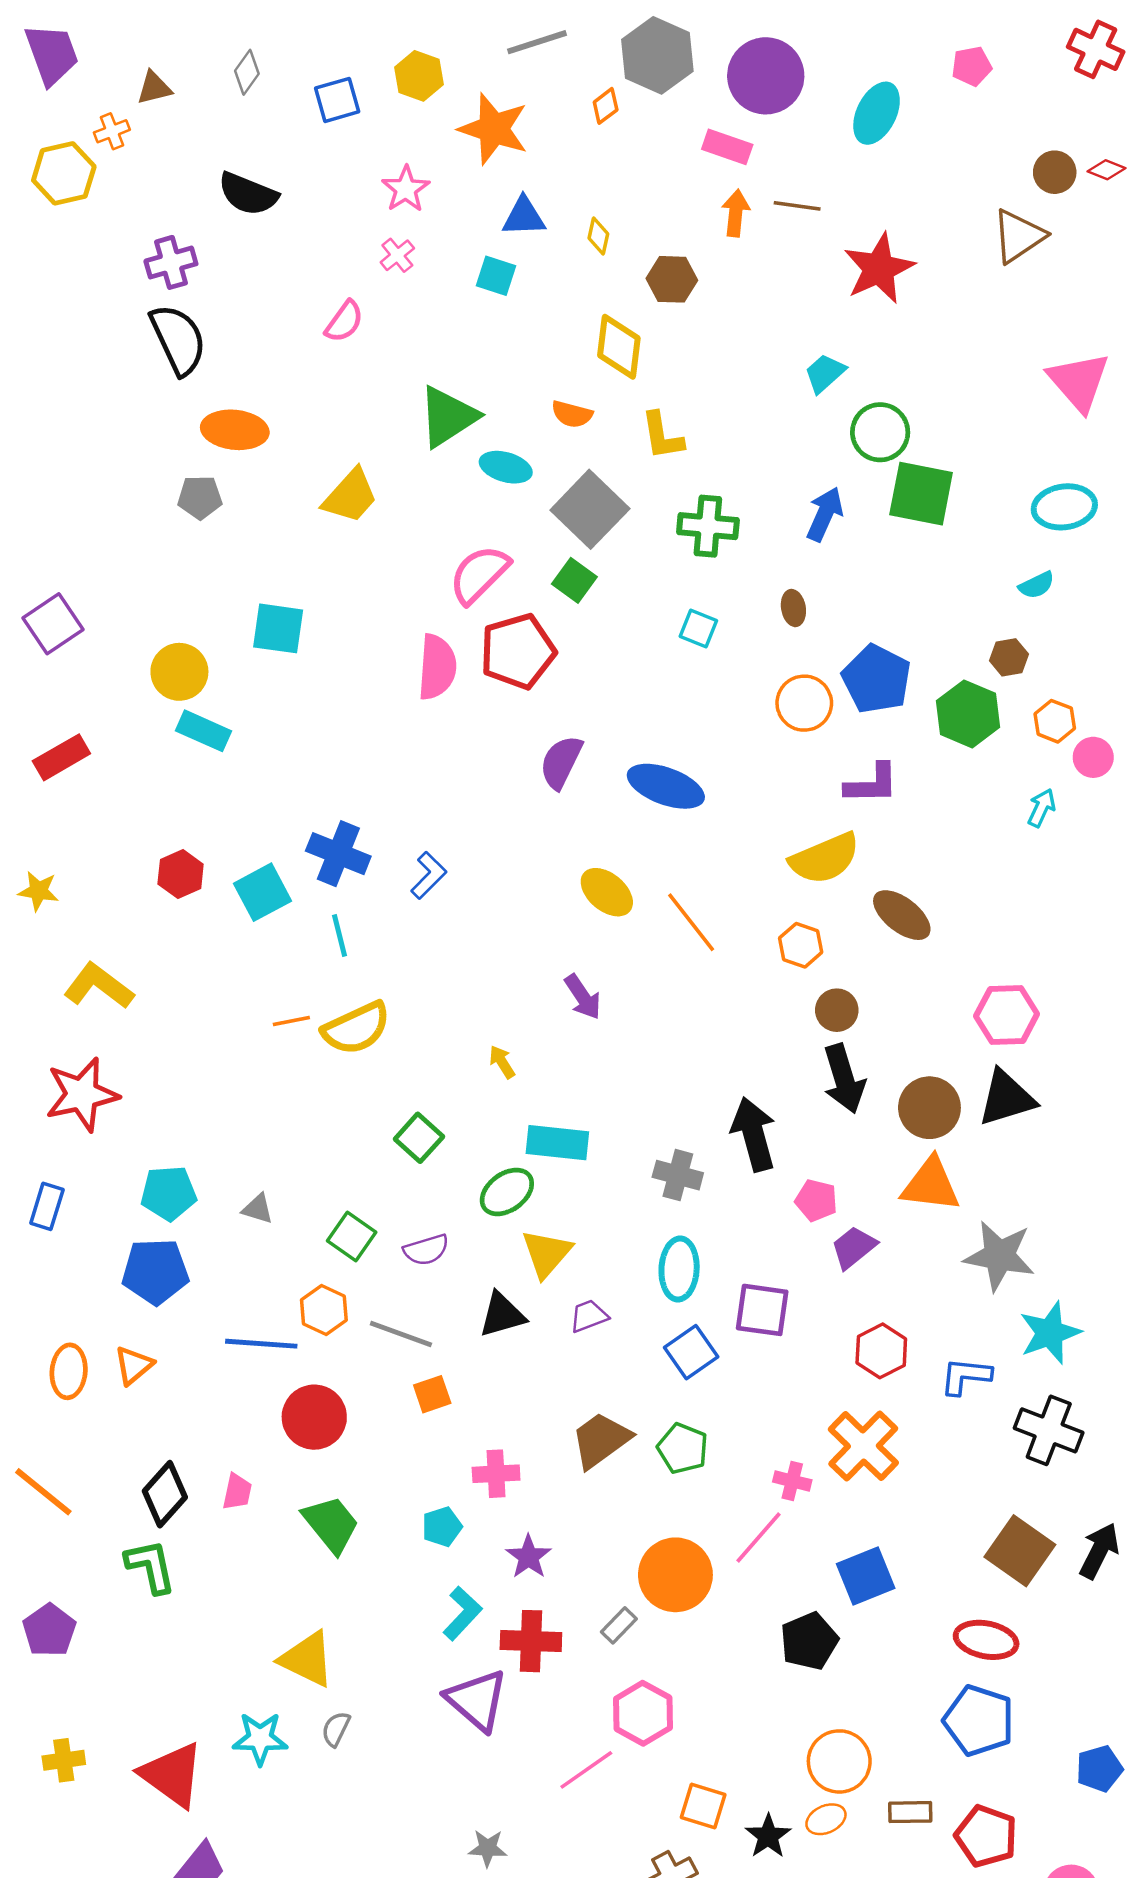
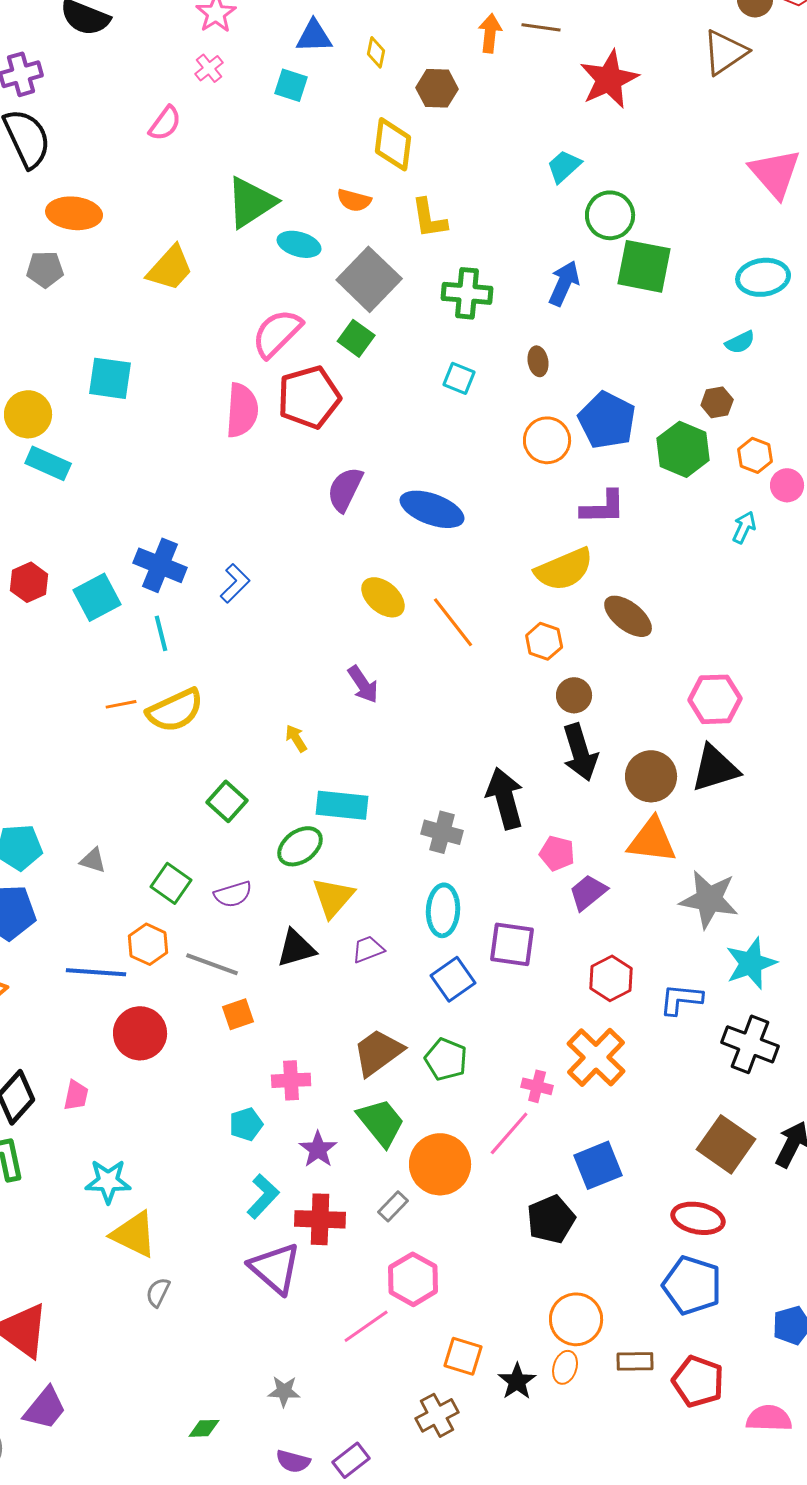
green trapezoid: (331, 1524) -> (381, 1122), moved
cyan star: (260, 1739) -> (108, 1181), moved
orange ellipse: (826, 1819) -> (565, 1367), turned -48

